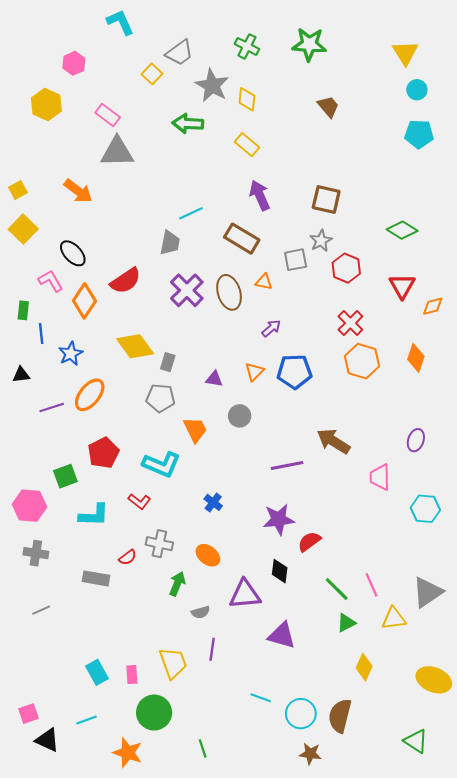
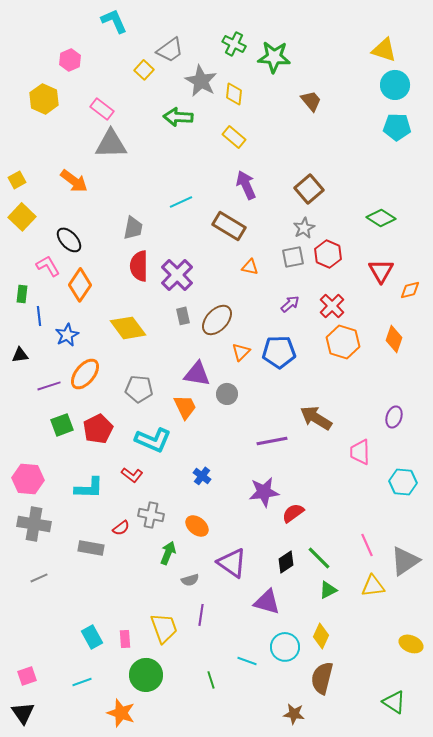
green star: (309, 44) -> (274, 57), moved
yellow triangle: (405, 53) -> (384, 50), turned -40
cyan circle: (417, 90) -> (395, 85), size x1.5
brown square: (326, 200) -> (309, 189), turned 36
gray trapezoid: (170, 243) -> (133, 228), moved
gray square: (296, 260) -> (293, 257), moved
red semicircle: (126, 281) -> (139, 266), moved, turned 124
brown ellipse: (229, 292) -> (217, 320), moved, turned 60
purple arrow: (271, 328) -> (290, 304), moved
gray rectangle: (168, 362) -> (183, 316), moved, turned -30
purple triangle: (214, 379) -> (197, 374), moved, size x1.6
gray pentagon: (160, 398) -> (139, 389), moved
green square: (65, 476) -> (62, 425), moved
gray cross: (36, 553) -> (34, 524), size x1.4
black diamond: (280, 571) -> (286, 562), moved, turned 50
pink line: (372, 585) -> (367, 545), moved
purple triangle: (245, 594) -> (232, 563), turned 40
yellow diamond: (364, 667) -> (321, 636), moved
yellow ellipse: (434, 680) -> (411, 644), size x0.7
cyan circle: (301, 714) -> (285, 647), moved
black triangle: (47, 740) -> (23, 713), moved, turned 30
green line: (203, 748) -> (211, 680), moved

